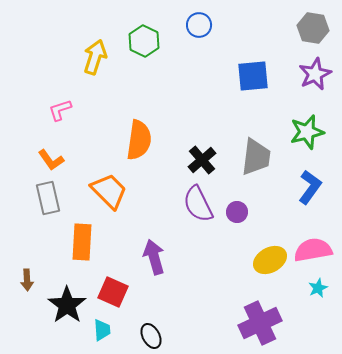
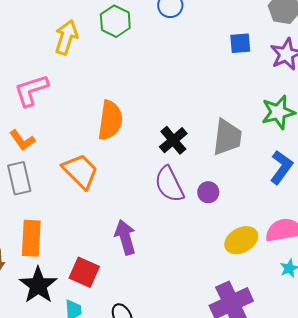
blue square: (253, 76) -> (240, 43), moved, size x0.7
pink L-shape: (60, 110) -> (31, 90), size x1.5
orange rectangle: (82, 242) -> (31, 238), moved

